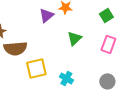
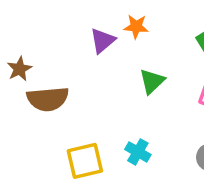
yellow square: (36, 68) -> (85, 161), moved

